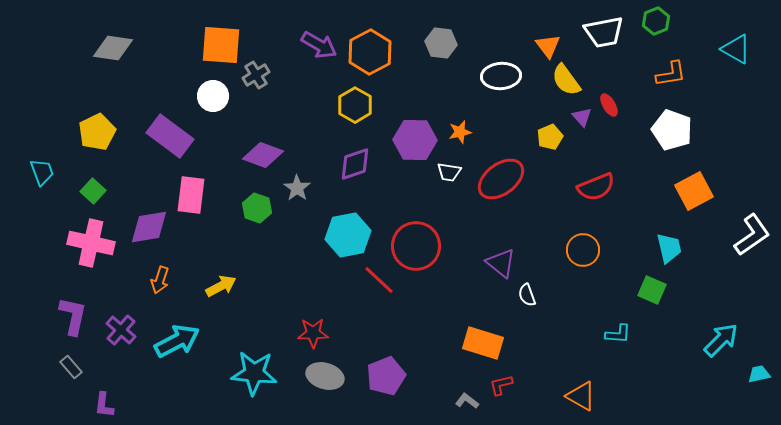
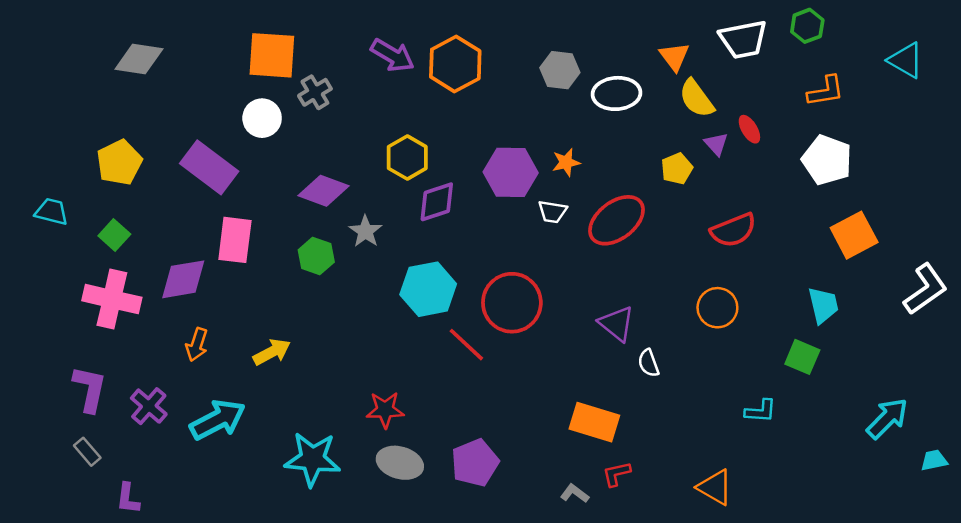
gray hexagon: (441, 43) -> (560, 70), moved
yellow hexagon: (355, 105) -> (407, 157), moved
cyan trapezoid: (42, 172) -> (52, 212), turned -56

